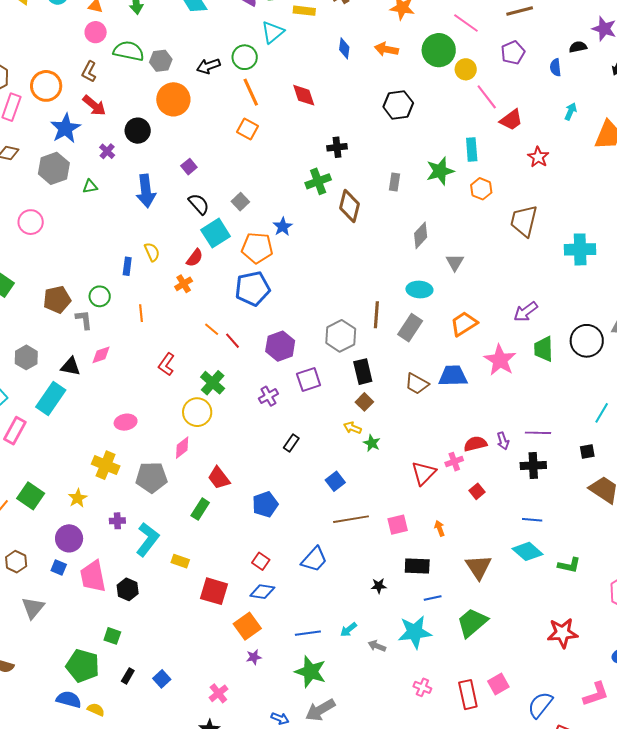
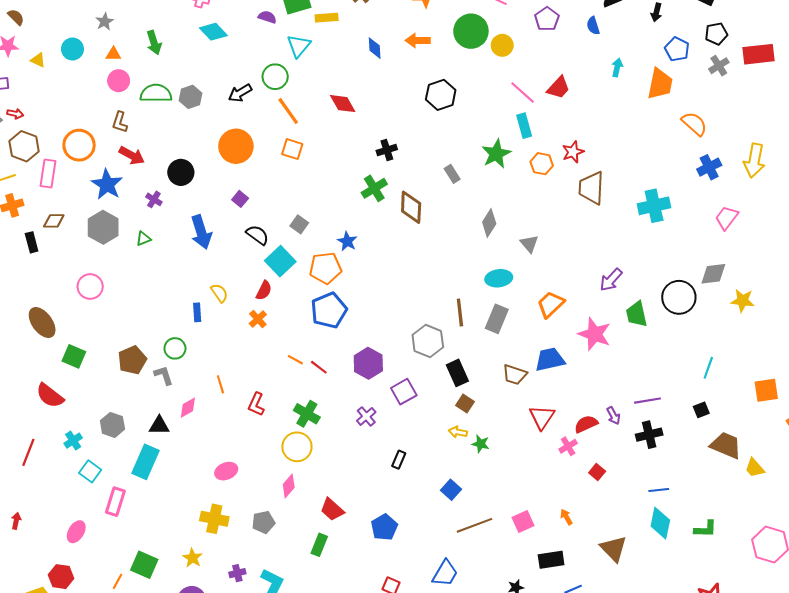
pink line: (487, 97) -> (523, 93), moved
orange circle: (173, 99) -> (236, 146), moved
red star: (538, 157) -> (573, 152), moved, turned 30
gray rectangle: (394, 182) -> (452, 174), turned -30
orange line: (141, 313) -> (220, 384), moved
red triangle: (424, 473) -> (542, 417), moved
gray pentagon: (151, 477) -> (263, 522), size x0.7
cyan diamond: (528, 551) -> (660, 523), turned 72

